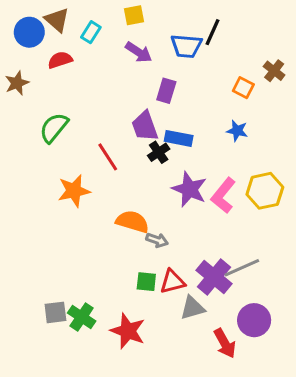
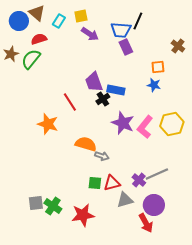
yellow square: (134, 15) -> (81, 16), moved
orange square: (243, 88) -> (158, 67), moved, turned -32
purple rectangle: (166, 91) -> (126, 47), moved, turned -42
green semicircle: (54, 128) -> (31, 59), moved
orange star: (74, 191) -> (48, 124), turned 30
purple cross: (214, 277) -> (139, 180), size x0.6
purple circle: (254, 320) -> (154, 205), moved
red star: (128, 331) -> (83, 215), turned -30

